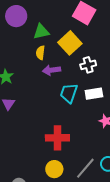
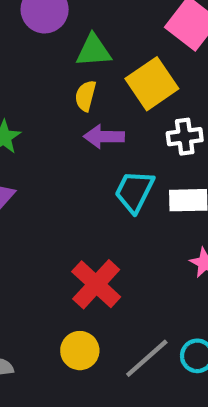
red cross: (57, 138) -> (96, 284), turned 35

